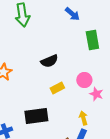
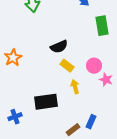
yellow rectangle: (57, 88) -> (67, 66), moved, turned 64
yellow arrow: (83, 118) -> (75, 87), moved

